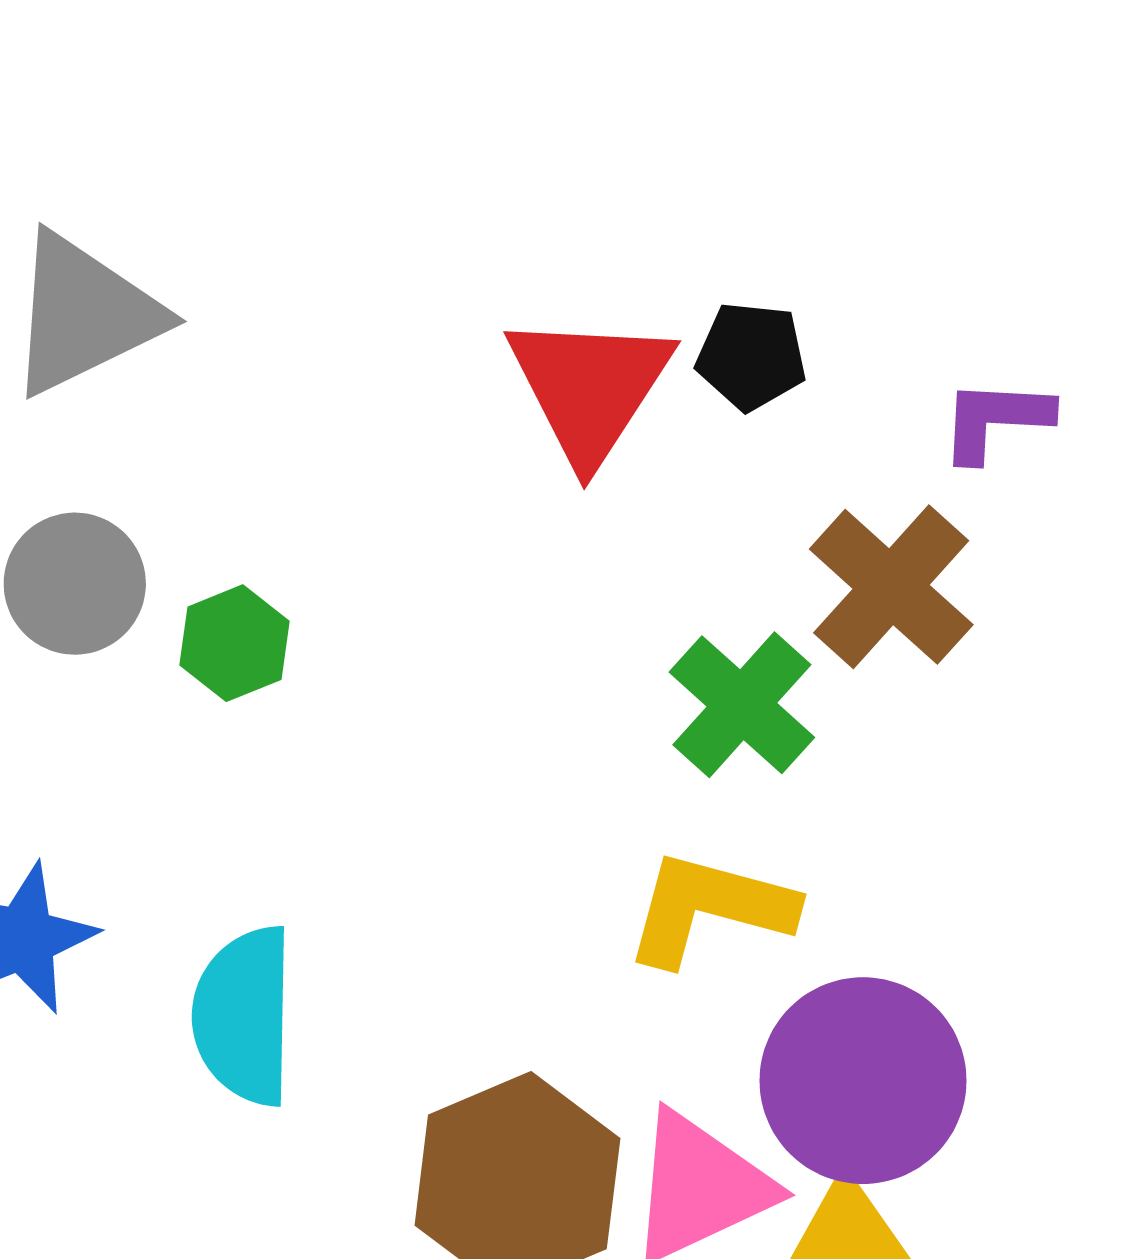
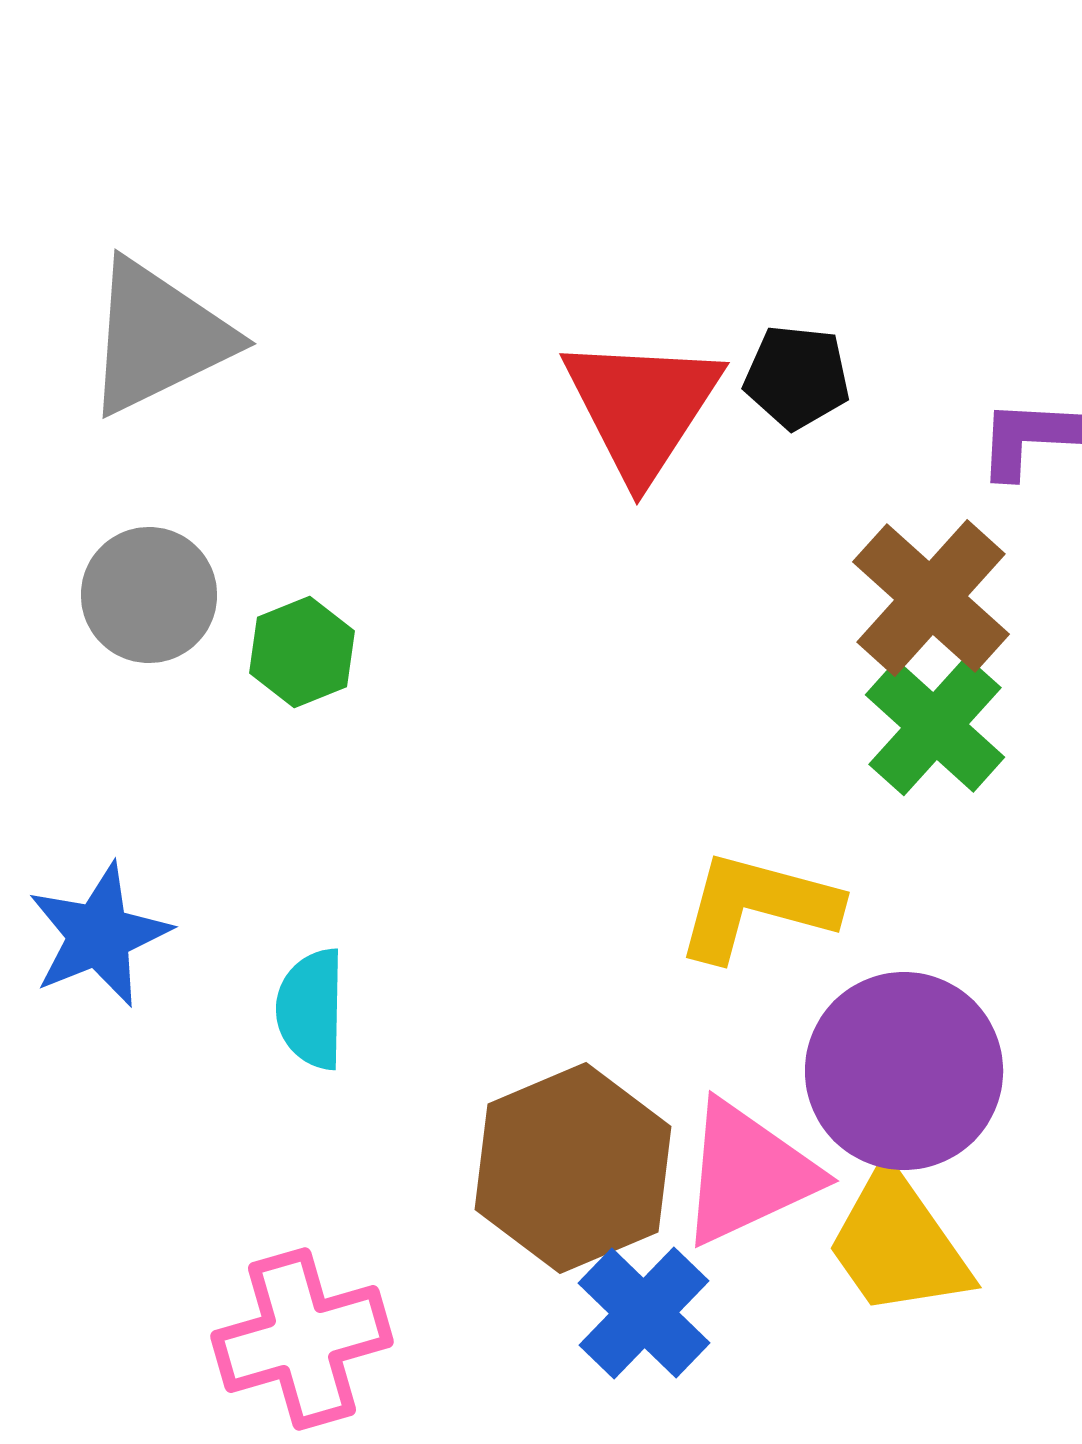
green cross: (742, 705) -> (935, 726), moved
cyan semicircle: (244, 1016) -> (311, 1009), size x0.7

